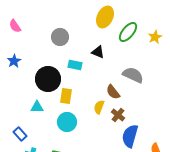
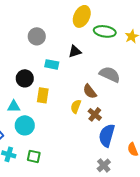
green ellipse: (128, 32) -> (105, 31), turned 60
black triangle: (98, 52) -> (75, 51), turned -40
black circle: (48, 79) -> (25, 78), size x0.7
cyan circle: (67, 122) -> (25, 125), moved

